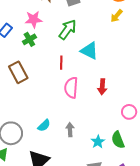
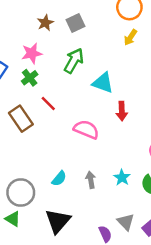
red line: (61, 63) -> (48, 104), moved, turned -40
red arrow: (102, 87) -> (122, 111), moved
pink semicircle: (71, 88) -> (86, 129), turned 115
cyan star: (98, 142) -> (122, 178), moved

